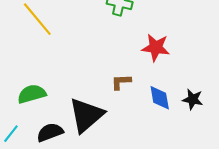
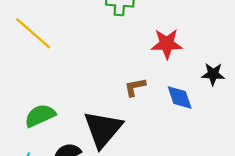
black star: (193, 99) -> (213, 74), moved

